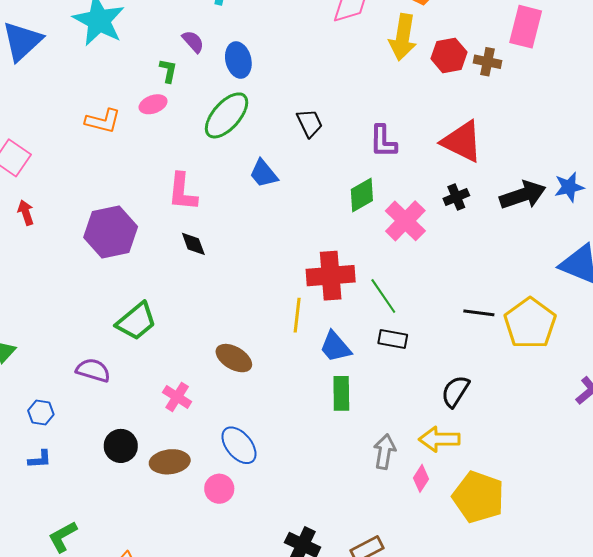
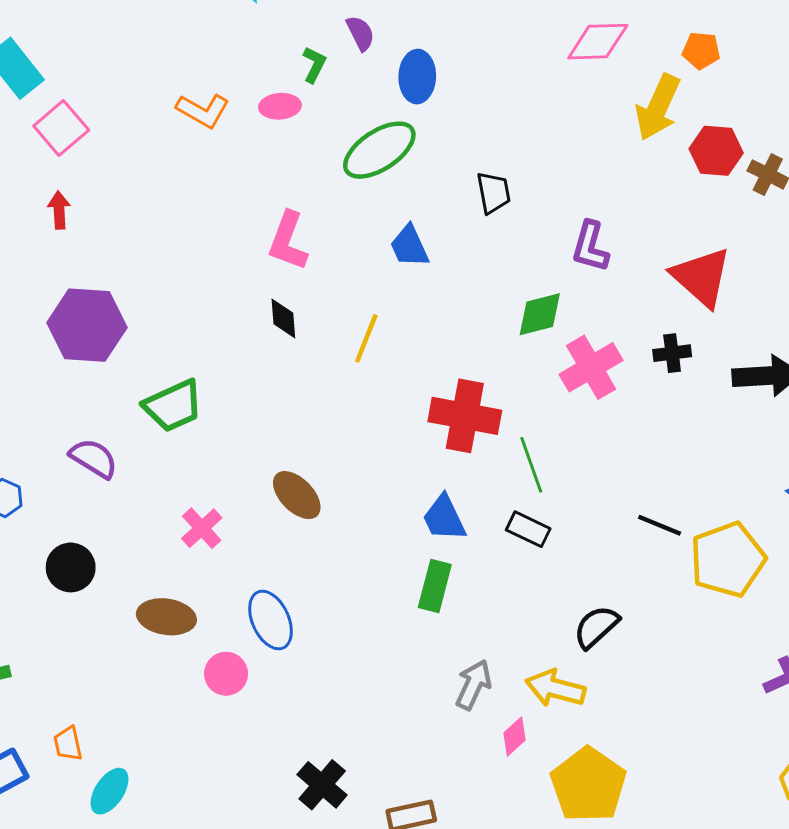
purple hexagon: (111, 232) -> (87, 325), moved
yellow line: (297, 315) -> (366, 338), moved
black circle: (121, 446) -> (71, 567), moved

